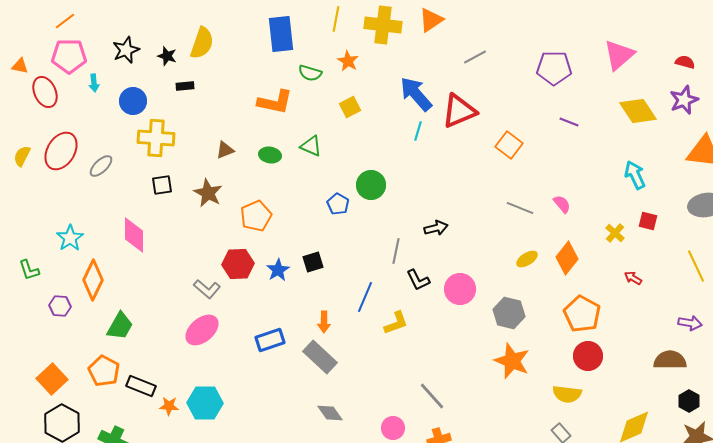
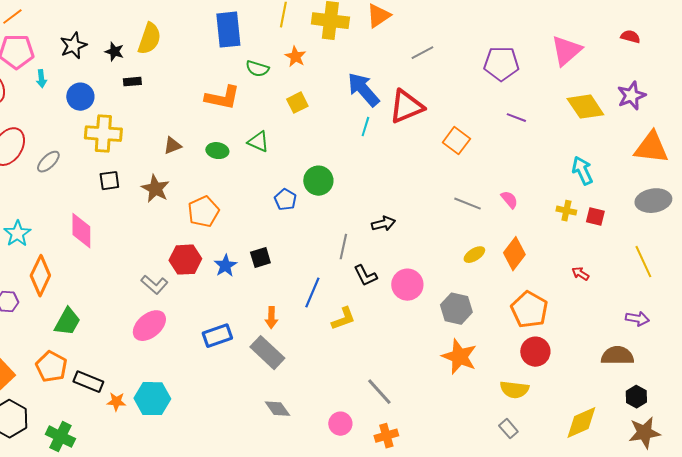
red semicircle: (685, 62) -> (630, 37), moved
yellow cross: (615, 233) -> (566, 211), moved, turned -30

